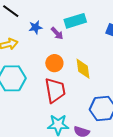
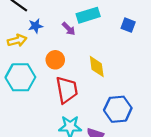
blue star: (35, 27) -> (36, 26), moved
orange circle: (54, 63) -> (55, 60), moved

